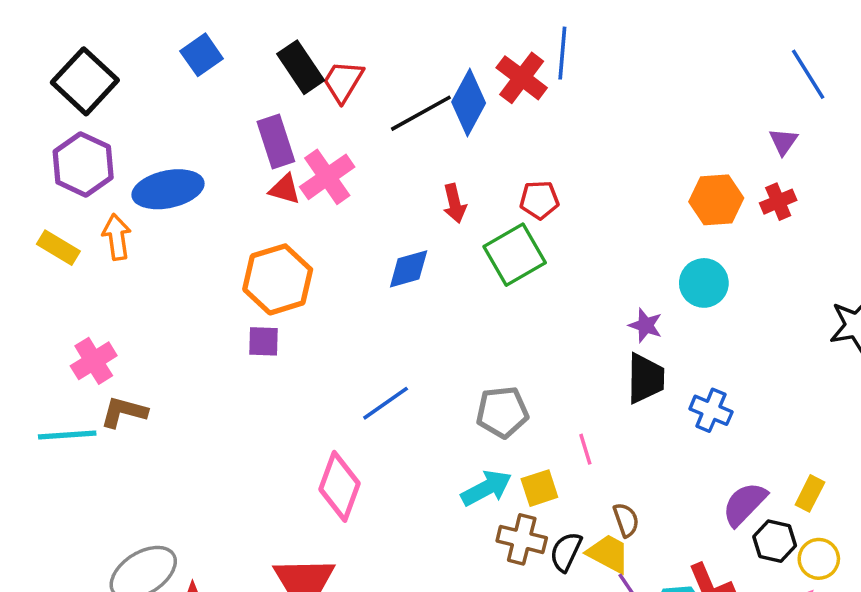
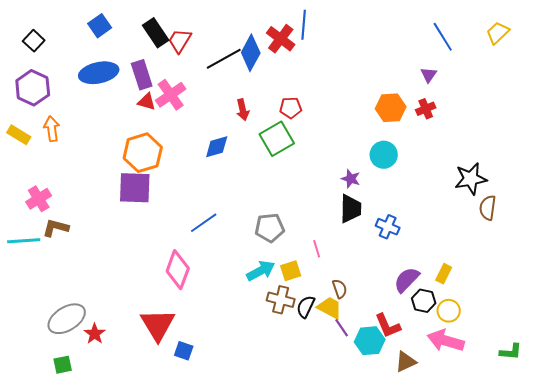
black square: (85, 81) -> (34, 41), size x0.6
blue ellipse: (168, 189) -> (99, 73), moved
purple square: (264, 341) -> (135, 188), size x1.8

